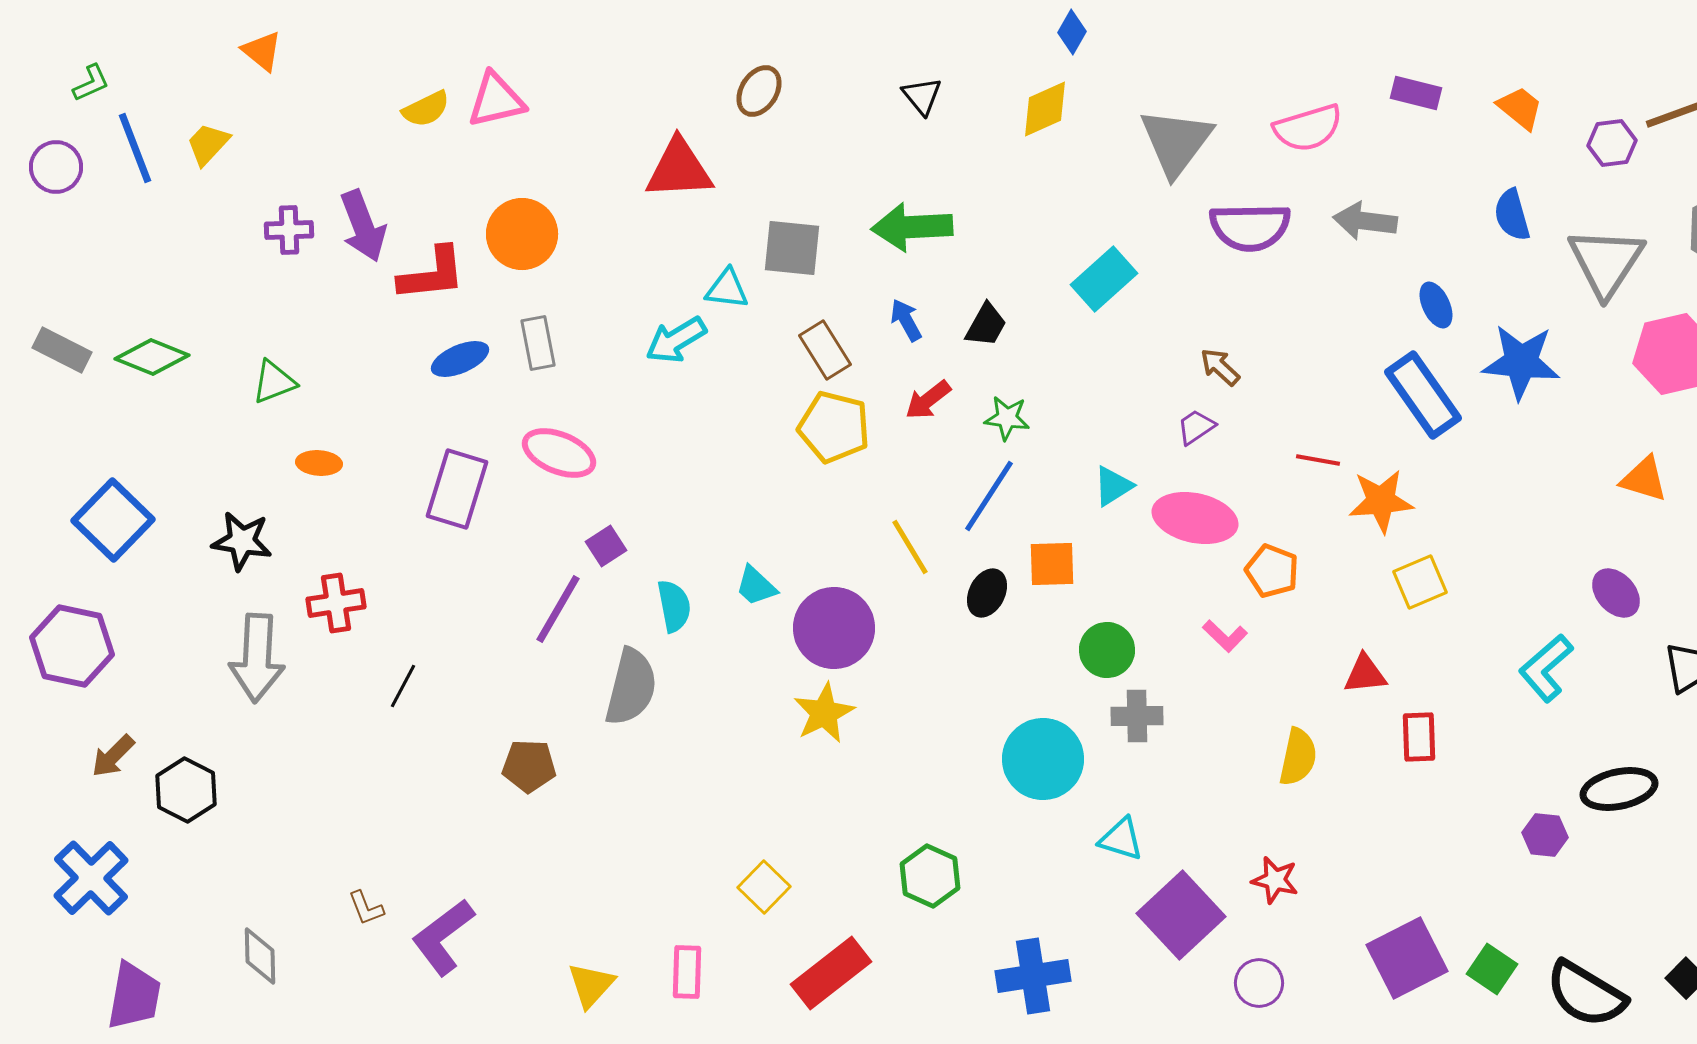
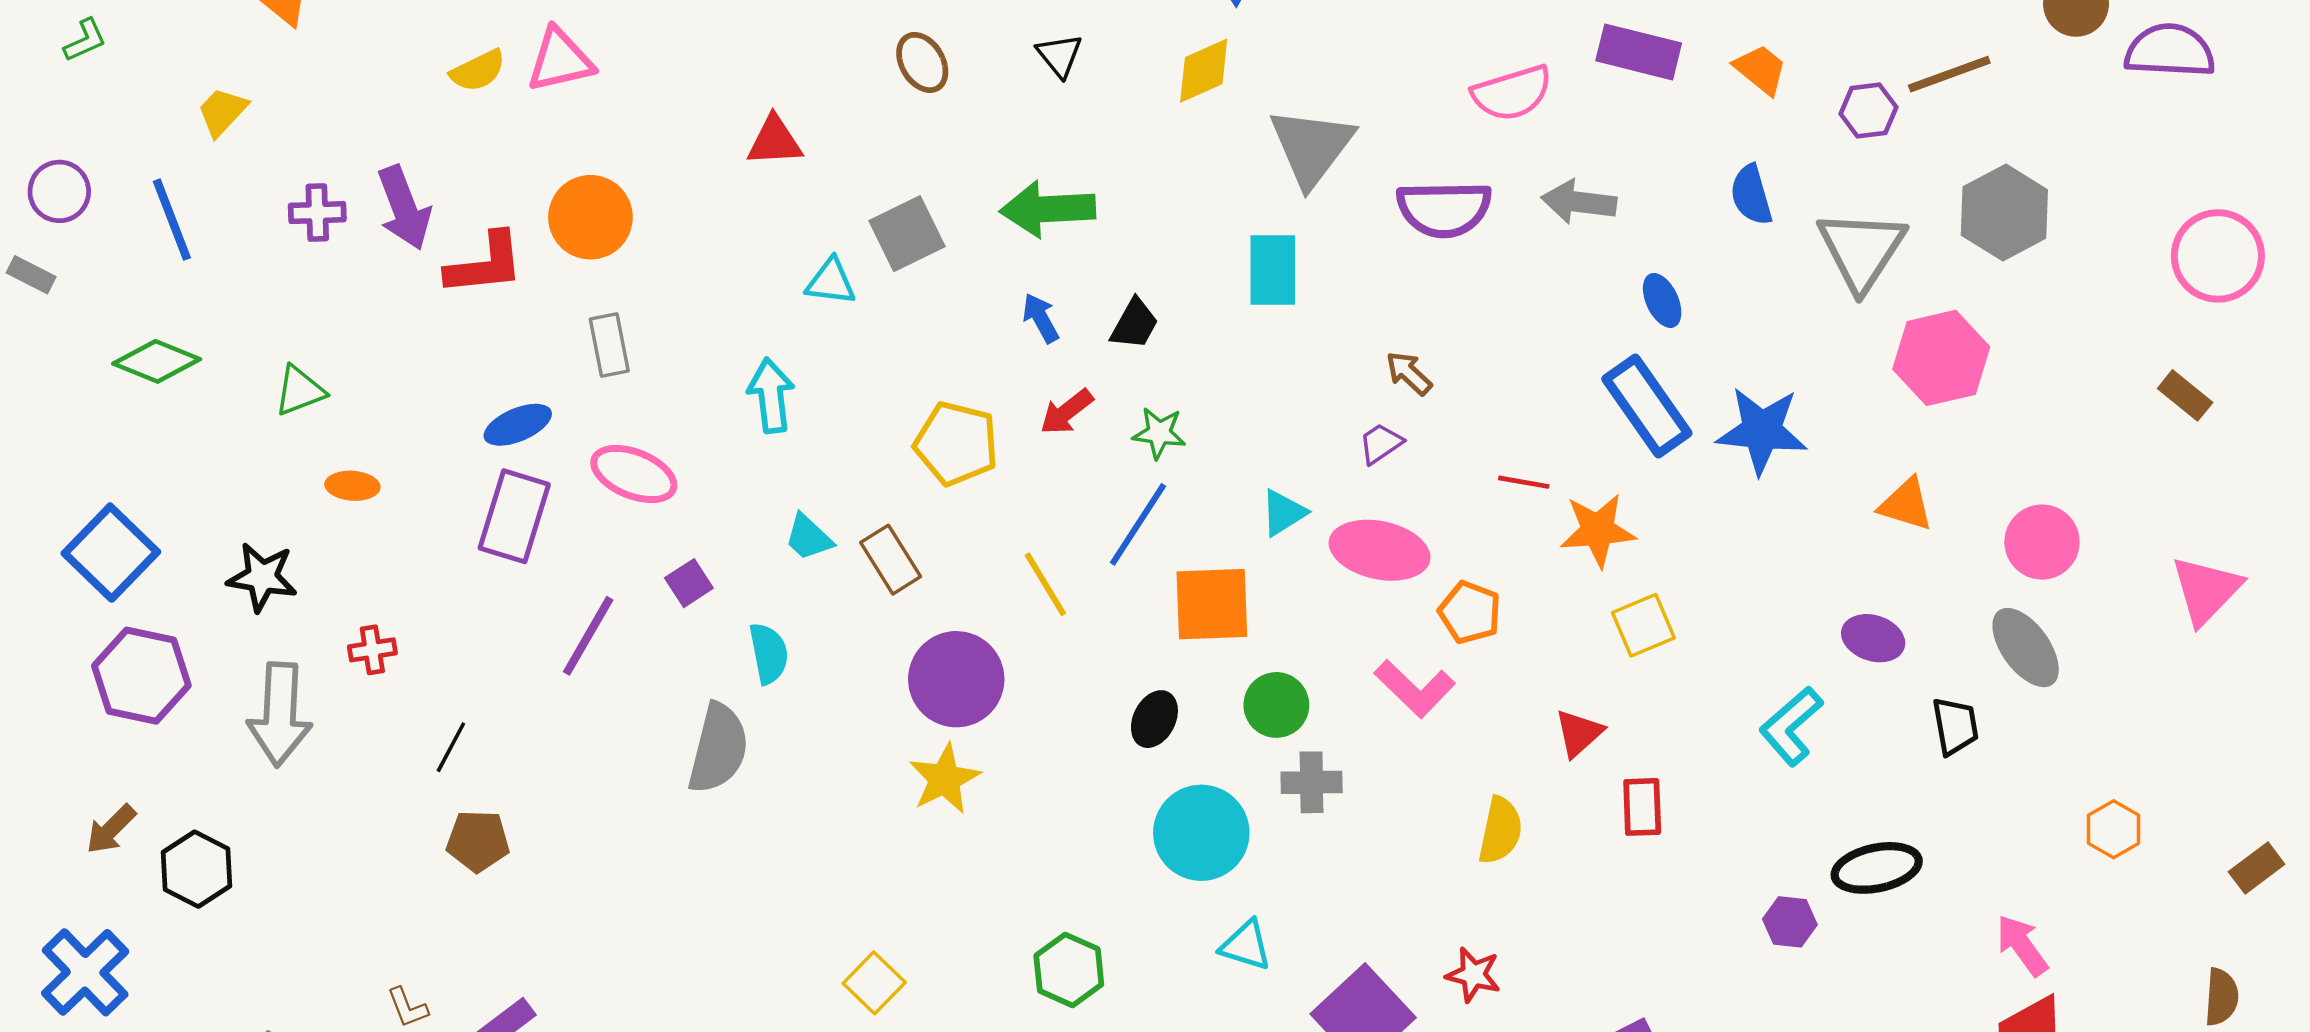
brown ellipse: (759, 91) -> (922, 62), moved, turned -63
purple rectangle: (1416, 93) -> (1639, 52), size x1.4
gray triangle: (1176, 142) -> (1312, 147), moved
blue line: (135, 148) -> (172, 220), moved
purple circle: (56, 167) -> (59, 191), moved
red triangle: (679, 169) -> (775, 141), size x0.7
gray square: (792, 248) -> (907, 234), turned -32
cyan rectangle: (1104, 279) -> (1273, 270), turned -48
cyan arrow: (676, 340) -> (771, 395), moved, turned 114
gray rectangle: (62, 350) -> (31, 275), moved, size x0.7
brown rectangle: (825, 350) -> (891, 560), moved
blue ellipse: (460, 359) -> (518, 425), moved
blue star: (1521, 362) -> (1762, 431), moved
orange square: (1052, 564) -> (1212, 604), size x1.4
cyan trapezoid: (756, 586) -> (809, 537), moved
black ellipse: (987, 593) -> (1154, 719), moved
purple ellipse: (1616, 593) -> (1873, 638), turned -30
red cross: (336, 603) -> (372, 650), size x0.7
purple line: (558, 609) -> (588, 636), moved
pink L-shape: (1225, 636) -> (1415, 689), size x1.5
purple hexagon: (72, 646) -> (141, 676), moved
red triangle: (1365, 674) -> (1579, 733), turned -36
brown pentagon: (529, 766) -> (478, 841), moved
cyan triangle: (1121, 839) -> (1246, 945), moved

